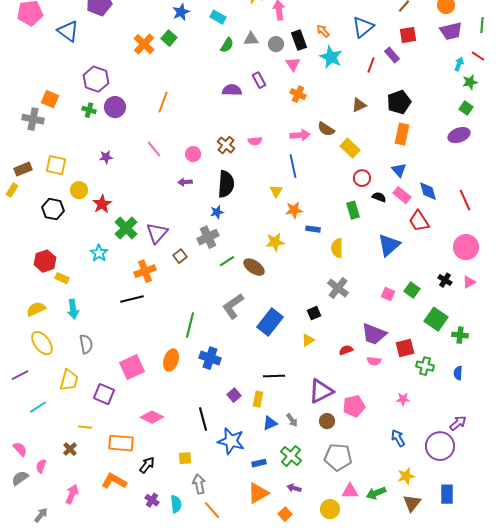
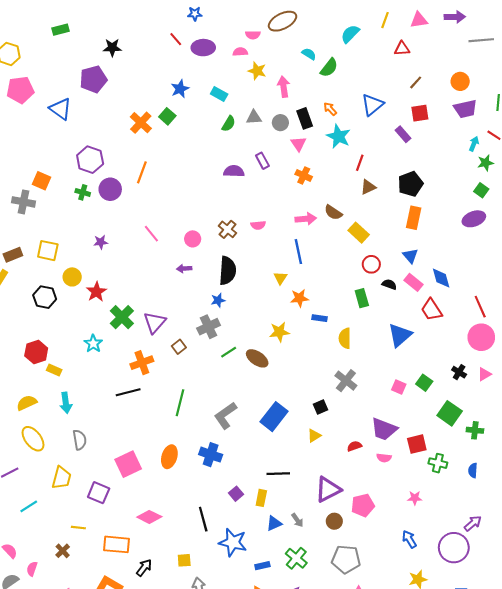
red line: (371, 65) -> (360, 163), moved
orange line: (163, 102) -> (142, 172), moved
red line: (465, 200) -> (480, 307), moved
gray L-shape: (233, 306) -> (225, 415), moved
green line: (190, 325) -> (180, 403), moved

